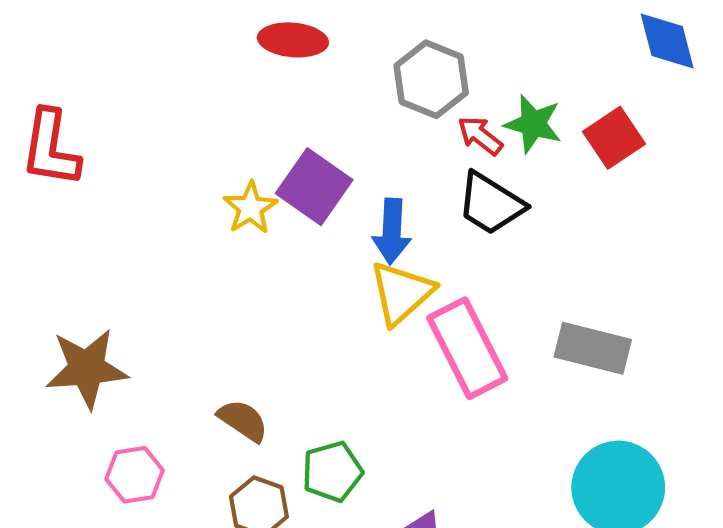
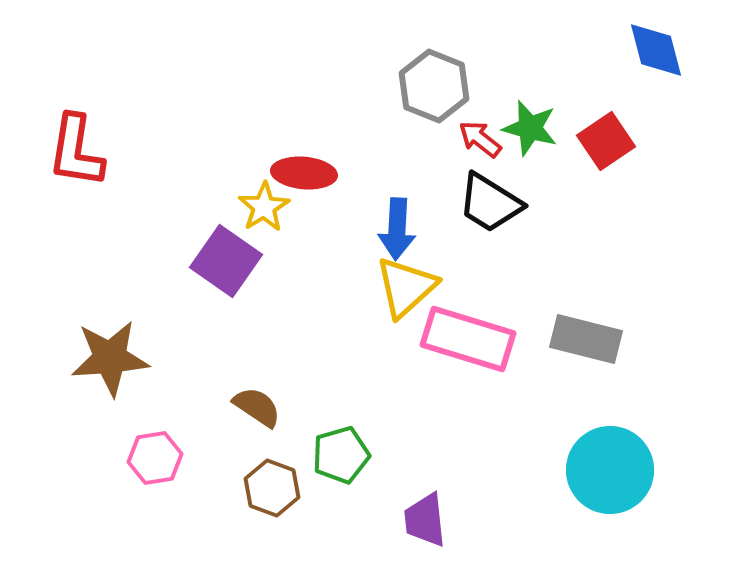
red ellipse: (293, 40) -> (304, 173), moved
purple square: (314, 187) -> (226, 261), moved
pink rectangle: (467, 348) -> (468, 339), turned -46

